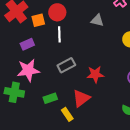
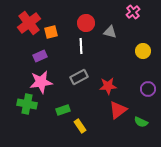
red circle: (57, 12) -> (86, 23), moved
white line: (59, 34) -> (81, 46), moved
red triangle: (81, 98) -> (118, 110), moved

